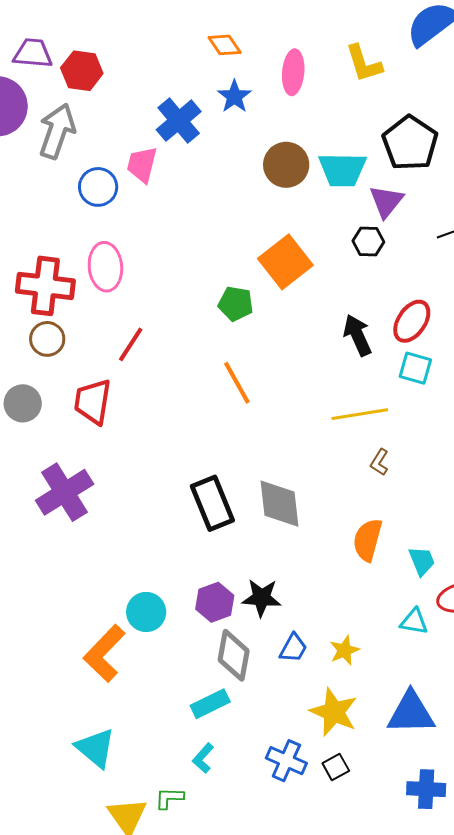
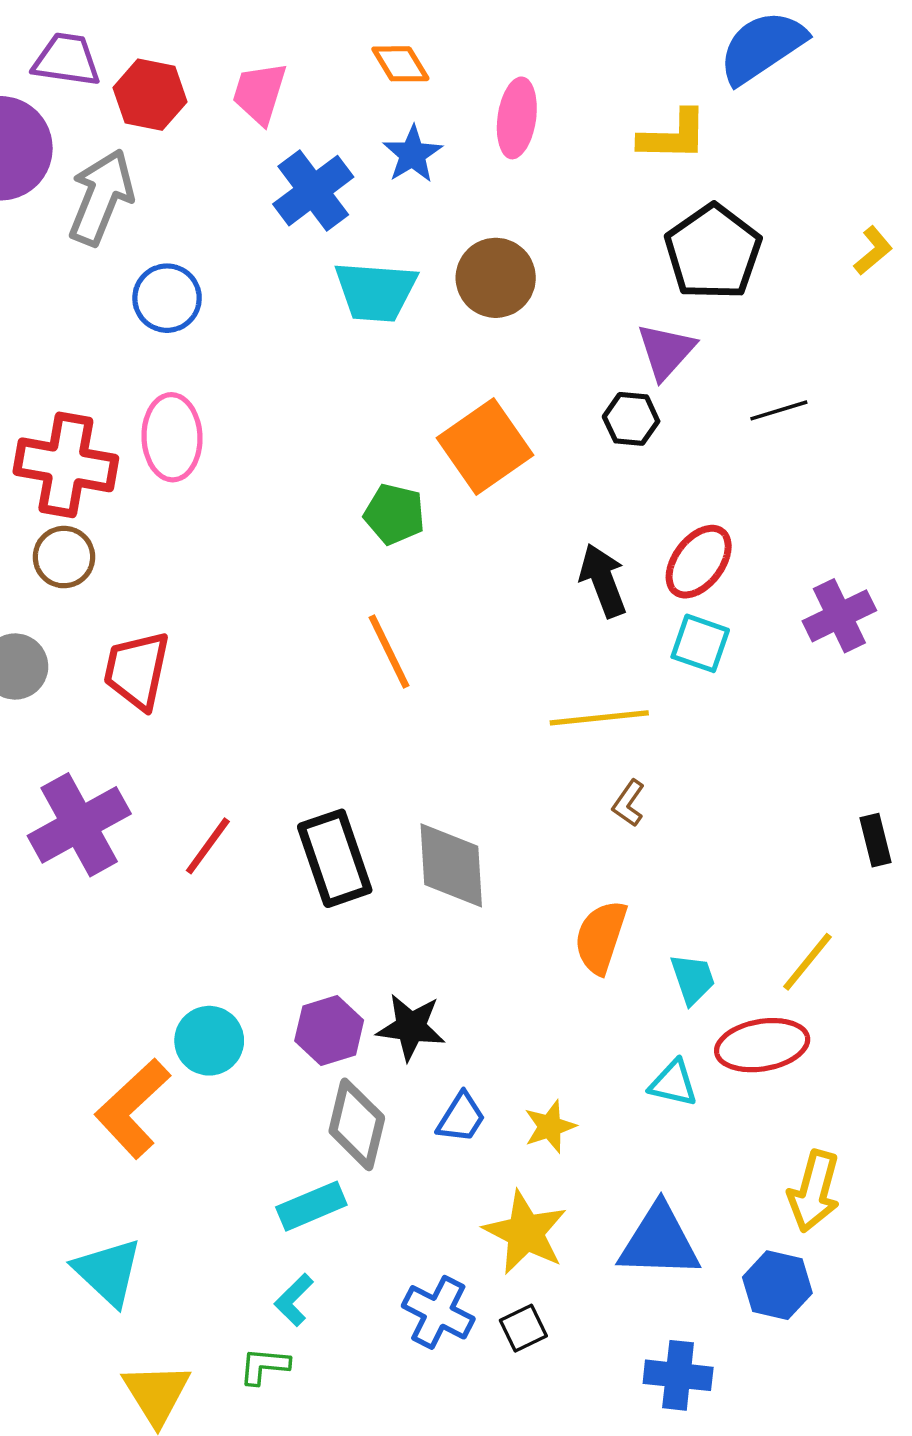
yellow L-shape: (364, 63) -> (673, 136), moved, turned -75
pink trapezoid: (142, 165) -> (260, 93), moved
cyan trapezoid: (343, 170) -> (376, 292), moved
red line: (131, 344) -> (208, 846), moved
green L-shape: (169, 798) -> (264, 1366), moved

